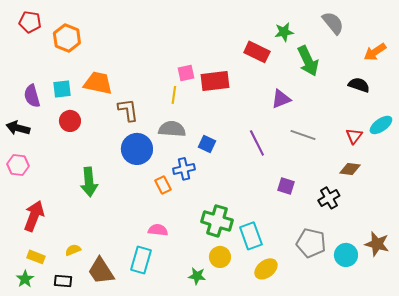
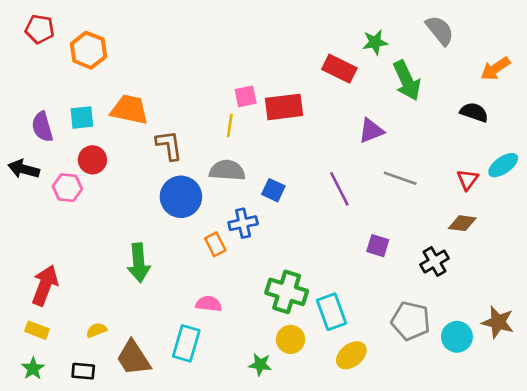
pink hexagon: (18, 165) -> (67, 188), moved
green arrow: (89, 182) -> (139, 263), moved
yellow rectangle: (36, 257) -> (37, 330), moved

